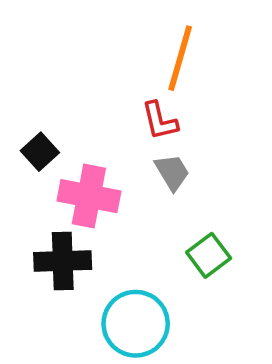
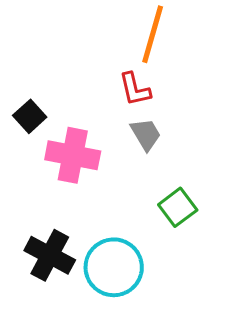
black cross: (63, 261) -> (50, 255), moved, turned 30

